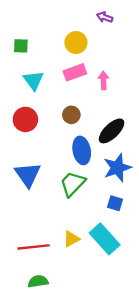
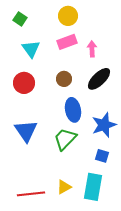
green square: (21, 46) -> (20, 19), turned 32
black ellipse: (112, 131) -> (99, 79), moved
cyan rectangle: (105, 239) -> (93, 187), turned 52

